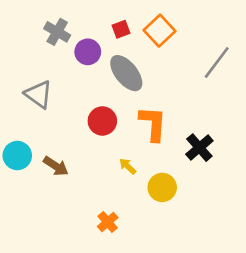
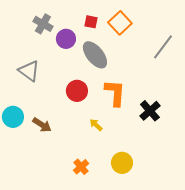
red square: (121, 29) -> (91, 22), turned 32
yellow circle: (162, 187) -> (122, 163), moved

